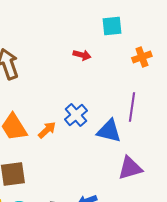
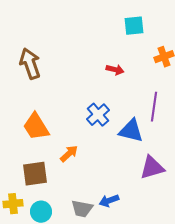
red arrow: (82, 55) -> (115, 70), moved
orange arrow: (47, 130) -> (69, 154), moved

